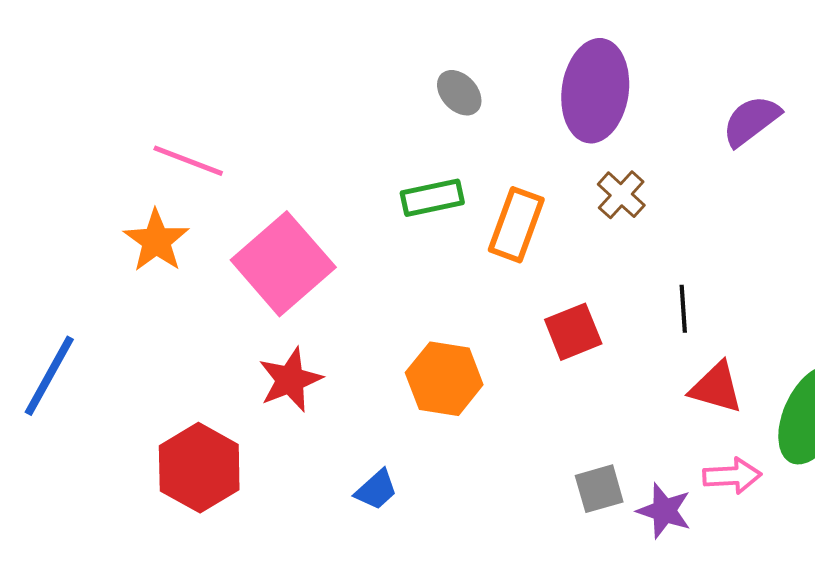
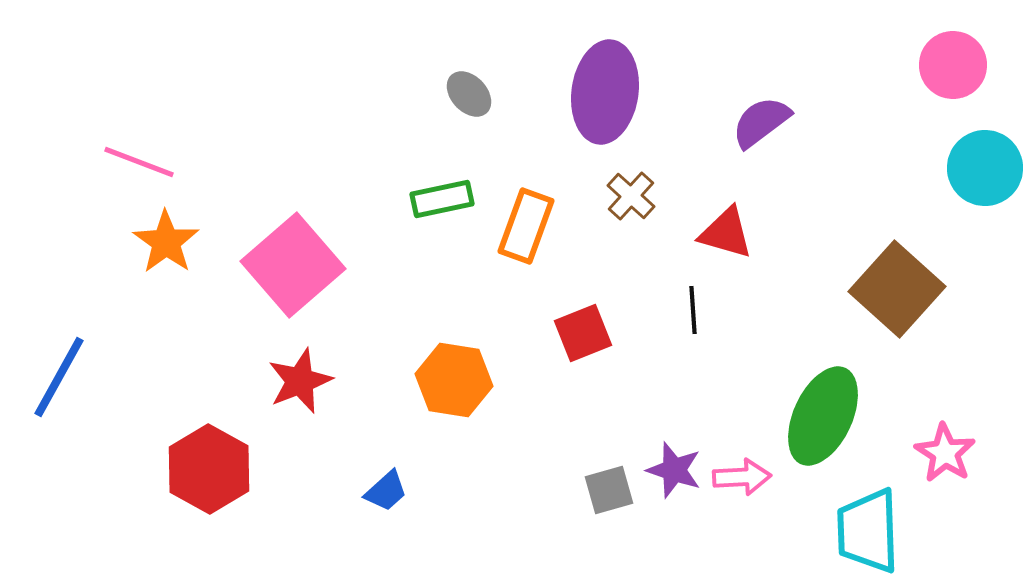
pink line: (188, 161) -> (139, 162), moved
red triangle: (716, 388) -> (726, 233), moved
purple star: (664, 511) -> (674, 470), moved

